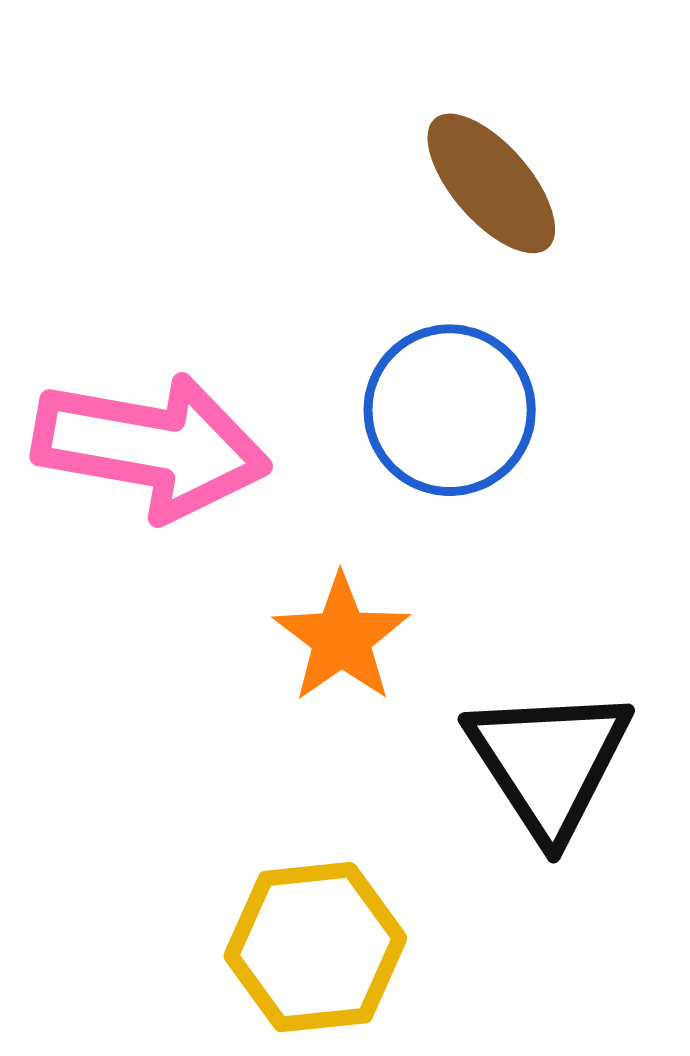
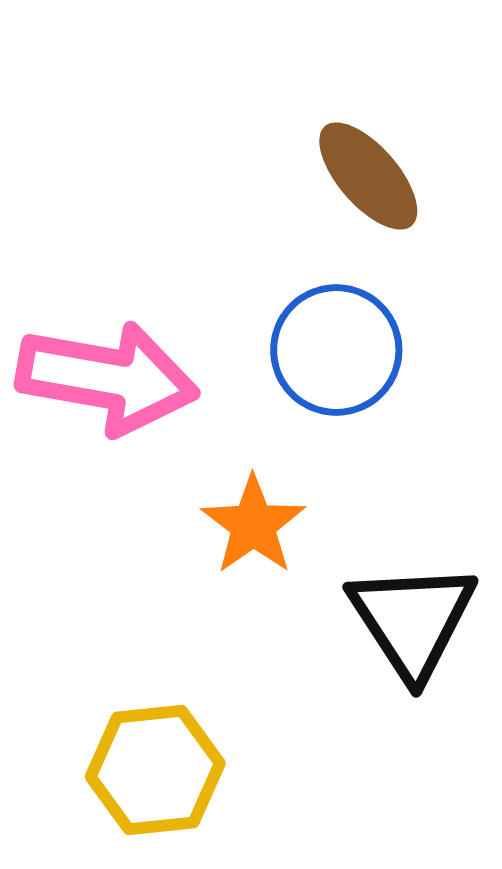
yellow hexagon: (315, 947) -> (155, 770), moved

